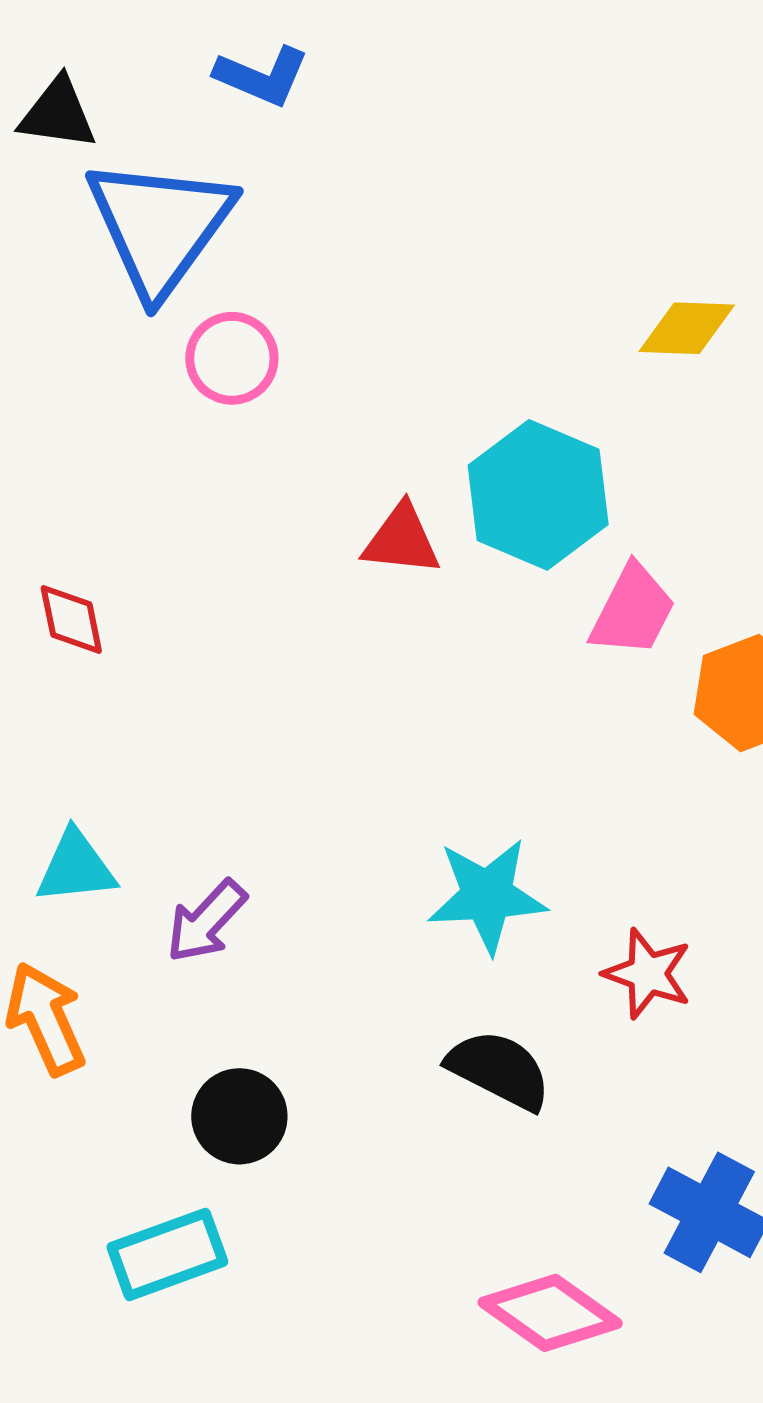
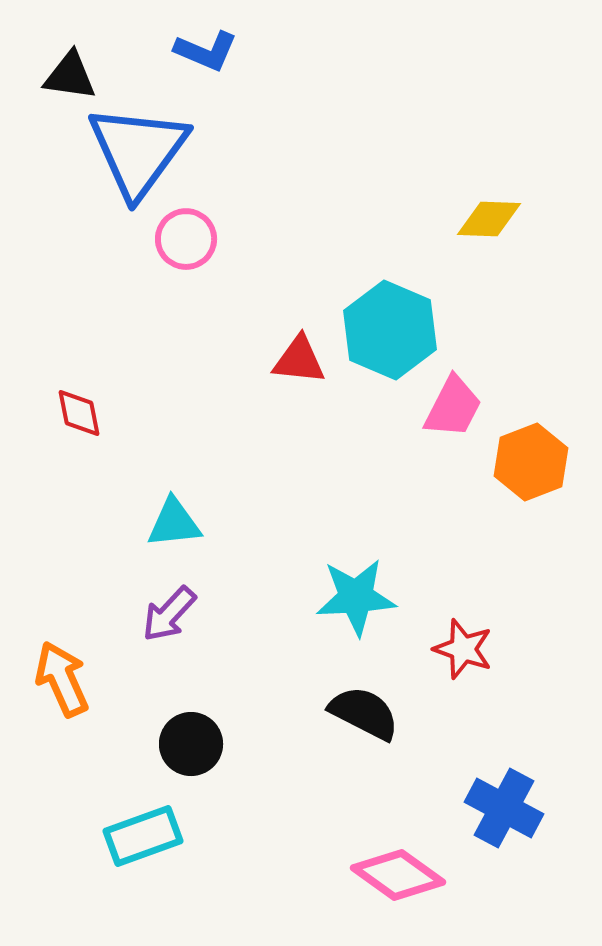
cyan triangle: (76, 867) -> (174, 523), moved

